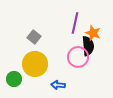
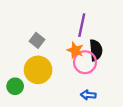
orange star: (93, 33) -> (75, 50), moved
blue arrow: (58, 85) -> (88, 95), moved

